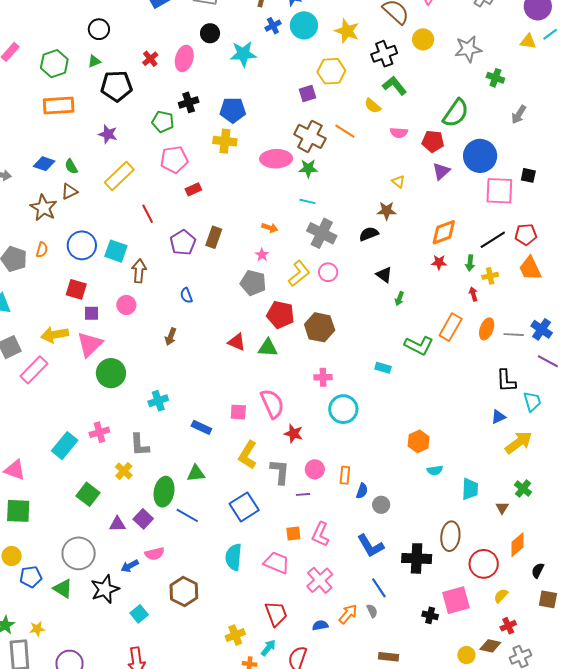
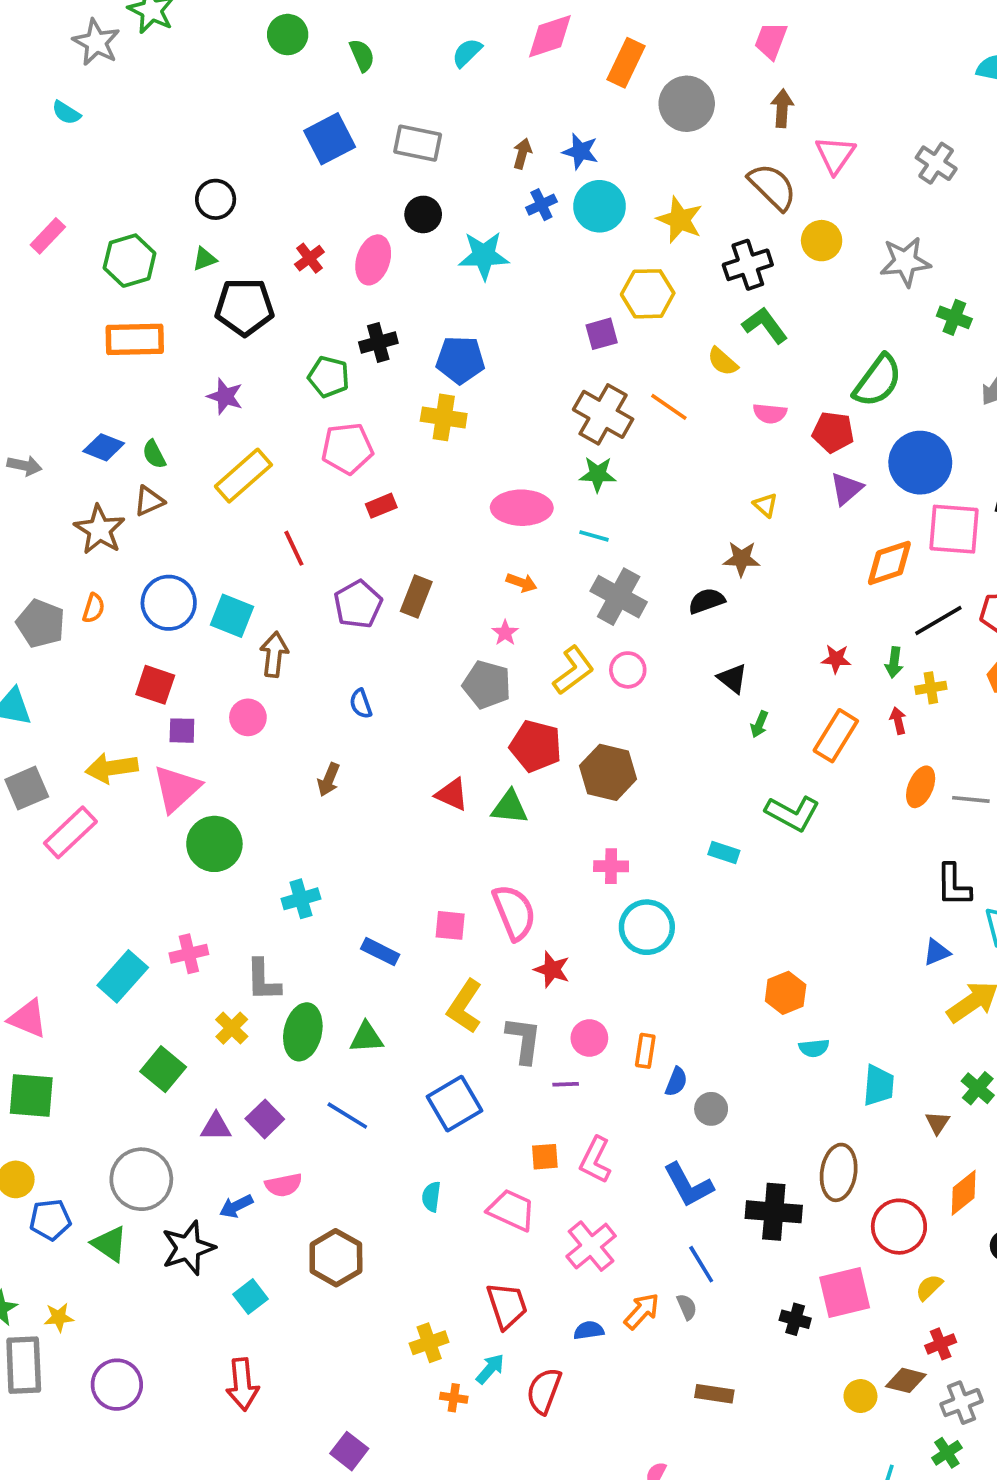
pink ellipse: (276, 159) -> (522, 508), moved
orange diamond: (444, 232) -> (889, 563), moved
orange rectangle: (451, 327) -> (836, 736), moved
green ellipse: (164, 492) -> (303, 1032), moved
cyan semicircle: (234, 557) -> (431, 1197), size x0.6

